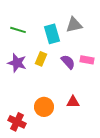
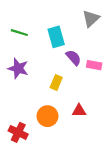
gray triangle: (74, 25) -> (91, 18), moved, turned -30
yellow rectangle: (41, 59) -> (56, 82), moved
purple semicircle: (68, 62) -> (74, 58), moved

